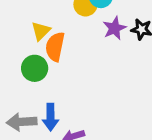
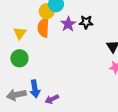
orange semicircle: (55, 47) -> (43, 28), moved

